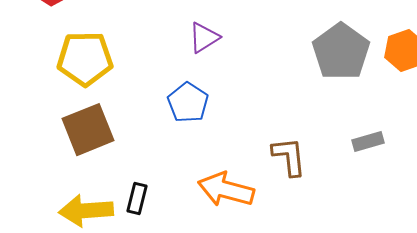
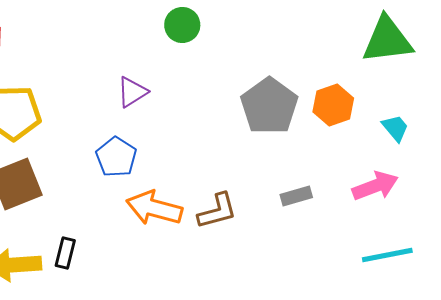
brown L-shape: (289, 157) -> (217, 211), turned 81
orange arrow: (226, 190) -> (154, 208), moved

